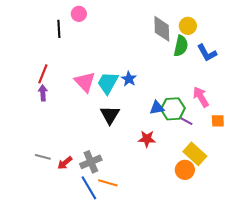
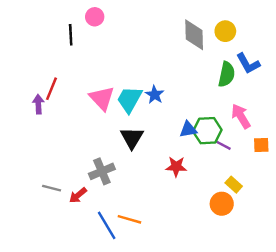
green semicircle: (181, 46) -> (227, 74), moved
purple arrow: (43, 93) -> (38, 104), moved
yellow rectangle: (195, 154) -> (234, 185), size x0.6
gray cross: (91, 162) -> (102, 171), moved

